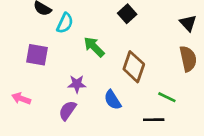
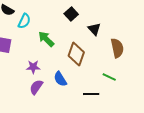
black triangle: (188, 23) -> (94, 29), moved
green line: (167, 97) -> (109, 77), moved
purple semicircle: (68, 110) -> (36, 87), moved

